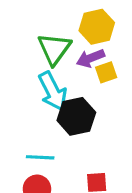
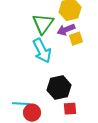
black hexagon: (76, 116) -> (59, 88), moved
cyan line: (40, 157) -> (21, 104), moved

